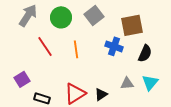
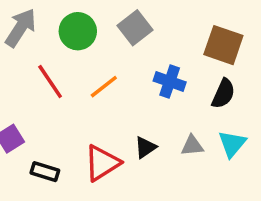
brown square: (132, 25) -> (223, 45), moved, turned 30
orange line: (76, 49) -> (104, 87), turned 60
black triangle: (101, 94) -> (145, 147), moved

